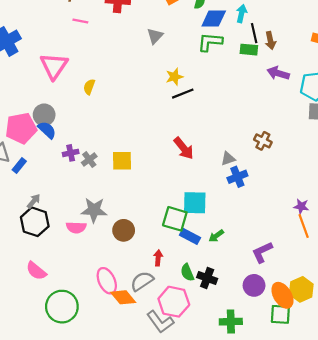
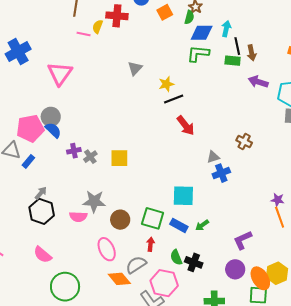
gray triangle: (155, 36) -> (135, 68), moved
yellow semicircle: (89, 87) -> (98, 27), moved
red arrow: (184, 148) -> (186, 126), moved
green square: (175, 219) -> (153, 218), moved
pink ellipse: (107, 281) -> (107, 249), moved

